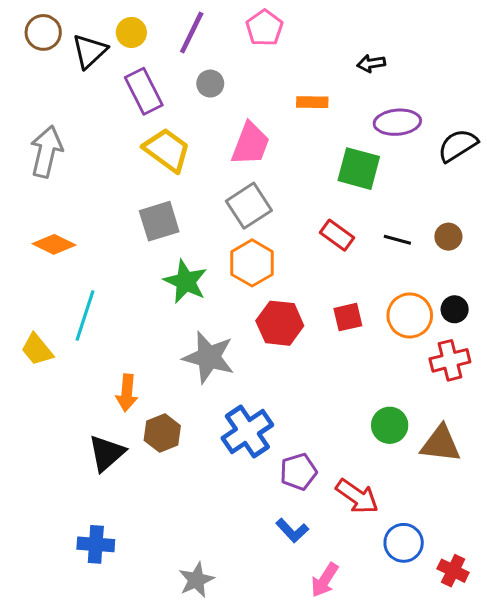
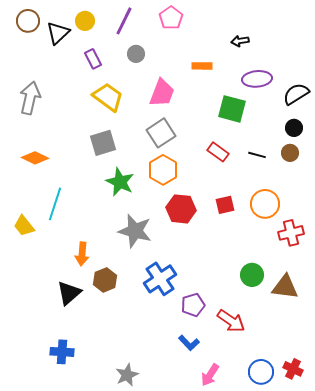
purple rectangle: (144, 91) -> (93, 59), size x0.7
black circle: (455, 309) -> (294, 128), moved
blue circle: (404, 543) -> (261, 372), moved

